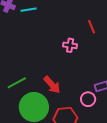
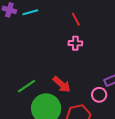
red line: (92, 27) -> (76, 19), moved

